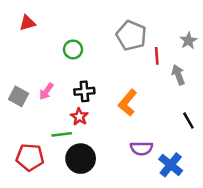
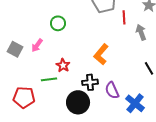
green circle: (73, 49) -> (58, 23), moved
black cross: (84, 91) -> (90, 82), moved
purple semicircle: (141, 148) -> (112, 90), turned 66
black circle: (81, 159) -> (78, 102), moved

